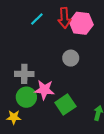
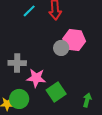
pink hexagon: (81, 23) -> (74, 40), moved
green circle: (26, 97) -> (19, 99), moved

